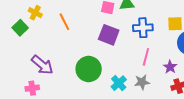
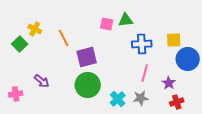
purple square: (109, 35) -> (87, 57), moved, turned -35
purple arrow: (42, 65) -> (42, 81), size x0.7
pink cross: (32, 88) -> (16, 94), moved

